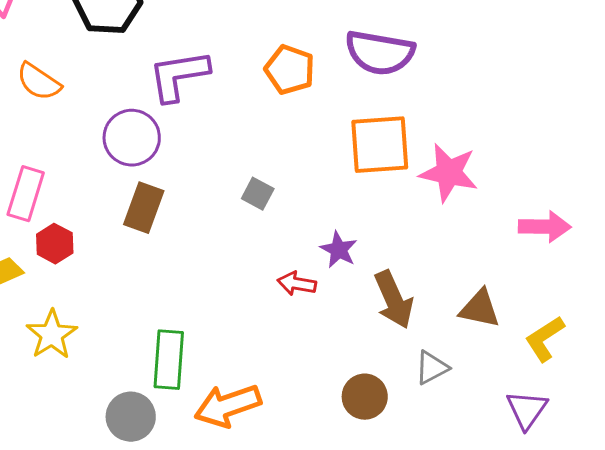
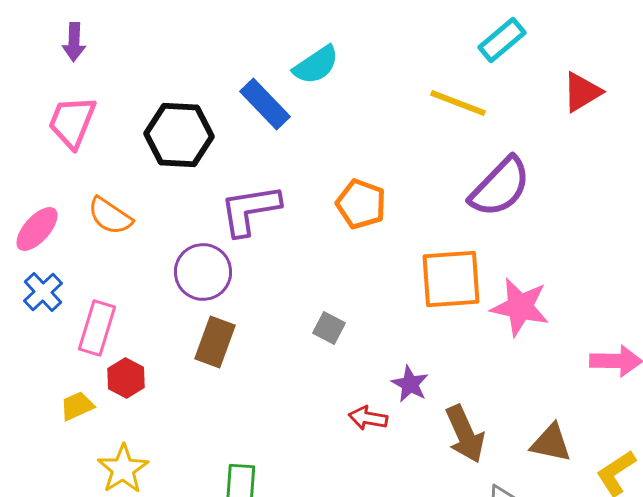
purple semicircle: (380, 53) -> (500, 187), moved, turned -56

